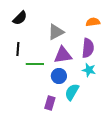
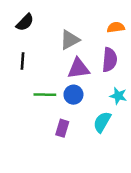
green line: (35, 64) -> (45, 95), moved
cyan star: (89, 70) -> (118, 96), moved
cyan semicircle: (72, 92) -> (102, 122), moved

